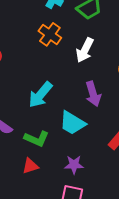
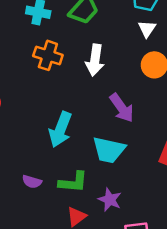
purple star: (74, 165) -> (110, 200), moved, turned -30

